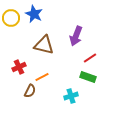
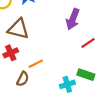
brown triangle: (44, 45) -> (18, 29), moved
green rectangle: (88, 77) -> (86, 75), moved

